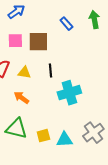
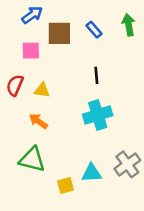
brown square: (38, 42) -> (59, 33), moved
black line: (50, 71) -> (96, 75), moved
yellow square: (43, 136) -> (66, 185), moved

